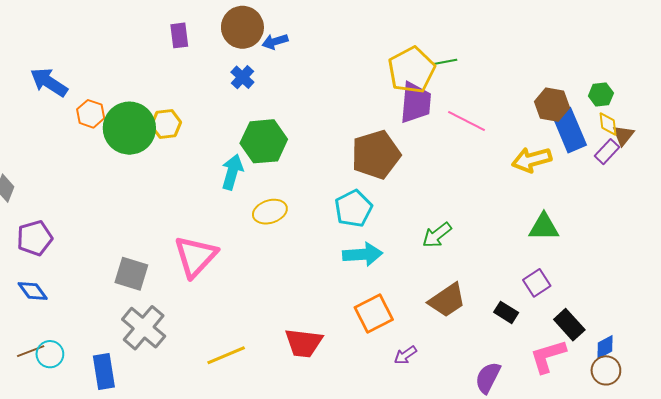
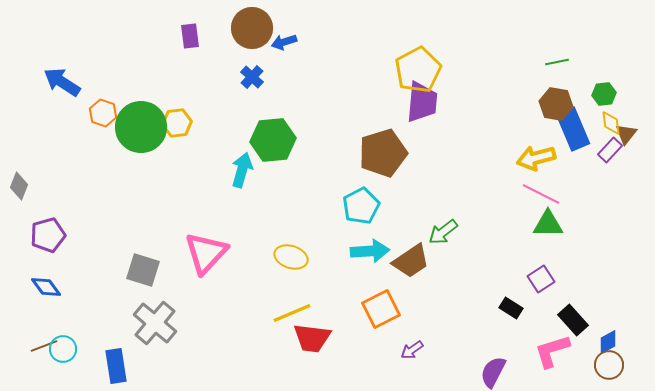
green line: (445, 62) -> (557, 62), moved
pink line: (466, 121) -> (541, 194), moved
yellow ellipse: (270, 212) -> (291, 257), moved, turned 36
brown trapezoid: (447, 300) -> (411, 261), moved
yellow line: (226, 355) -> (292, 313), moved

